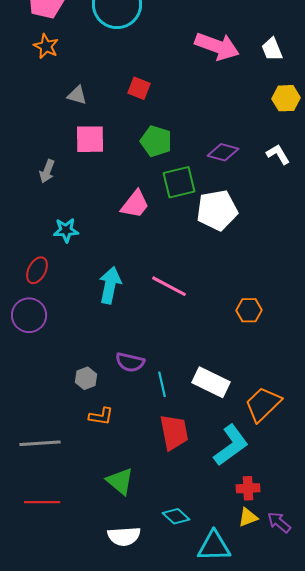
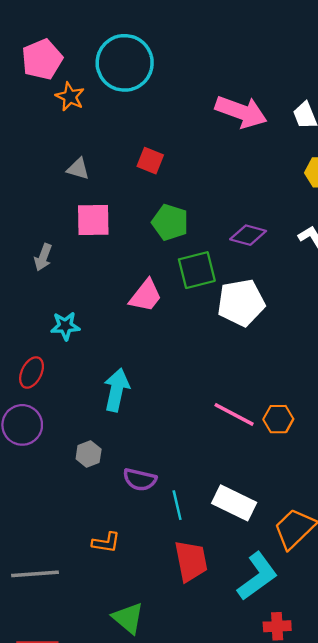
orange star: (46, 46) -> (70, 97), moved
pink line: (169, 286) -> (234, 414), moved
gray hexagon: (86, 378) -> (89, 454), moved

